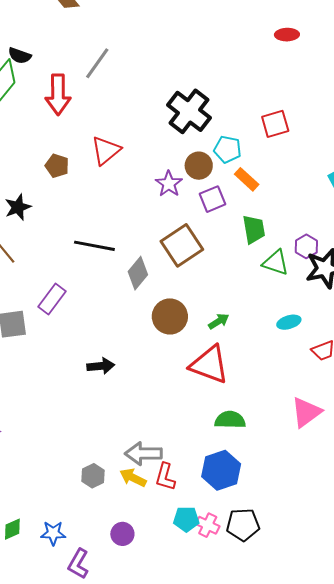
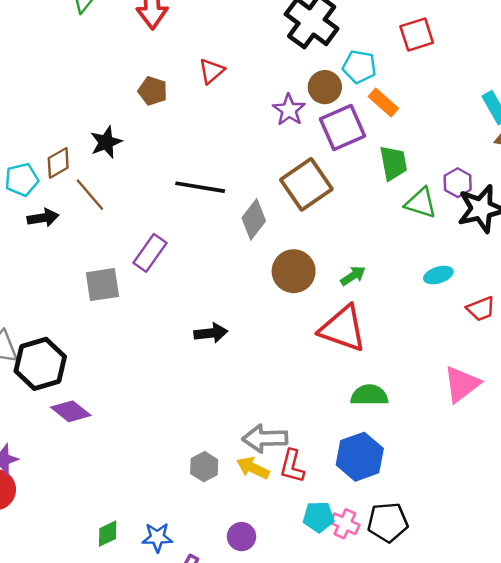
red triangle: (106, 150) -> (212, 71), size x0.7
purple square: (213, 199) -> (342, 127), size x1.4

